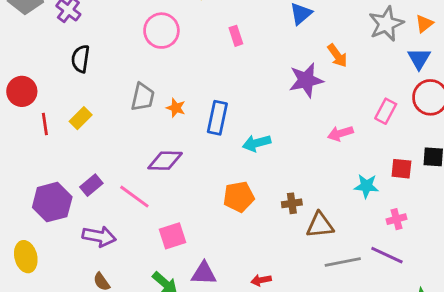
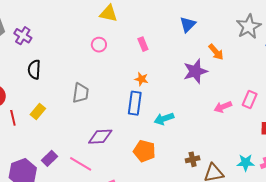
pink circle: (161, 31) -> (99, 45), moved, size x0.6
orange star: (176, 108) -> (141, 79), moved
pink rectangle: (386, 111) -> (250, 100), moved
cyan star: (366, 186) -> (246, 163), moved
orange pentagon: (239, 197) -> (144, 151), moved, turned 30

